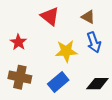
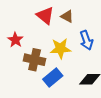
brown triangle: (88, 17) -> (67, 16), moved
brown cross: (20, 77) -> (35, 60), moved

